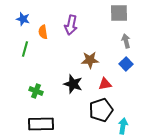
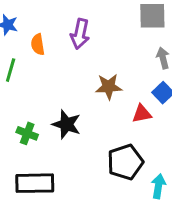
black star: (73, 84) -> (66, 124), moved
red triangle: (105, 84) -> (142, 114), moved

